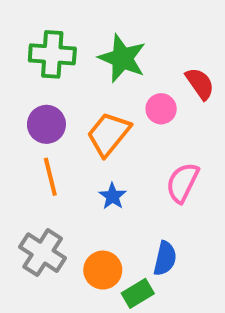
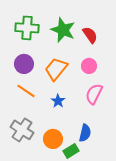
red semicircle: (200, 84) -> (90, 35), moved
pink circle: (161, 109) -> (89, 66), moved
orange line: (50, 177) -> (26, 91), turned -42

